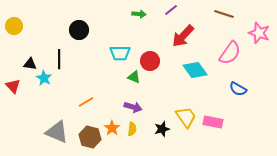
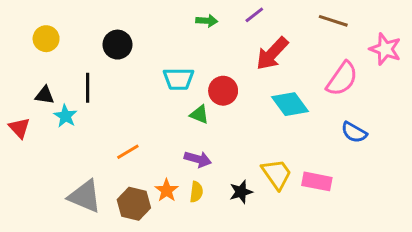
yellow circle: (14, 26) -> (46, 39), moved

